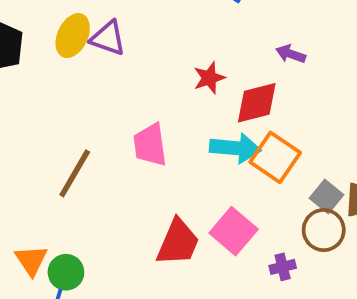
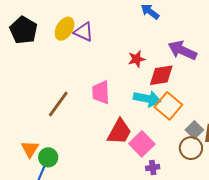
purple arrow: (291, 54) -> (182, 50), size x1.8
red trapezoid: (178, 242) -> (119, 132), moved
purple cross: (283, 267) -> (153, 168), moved

